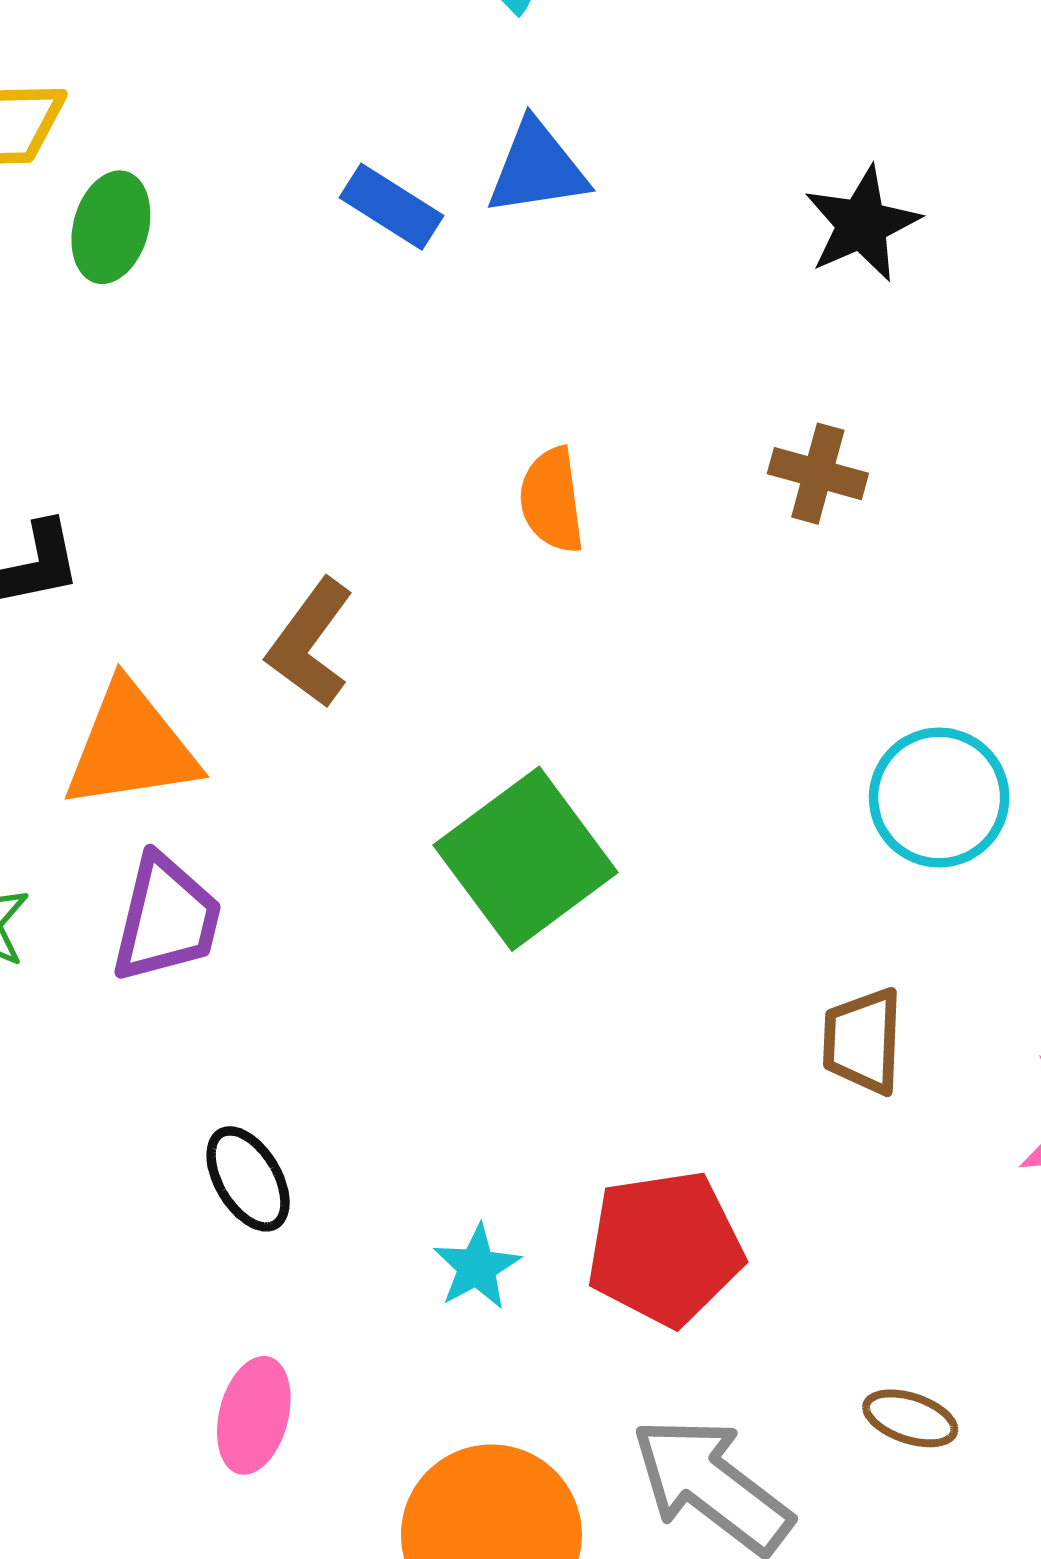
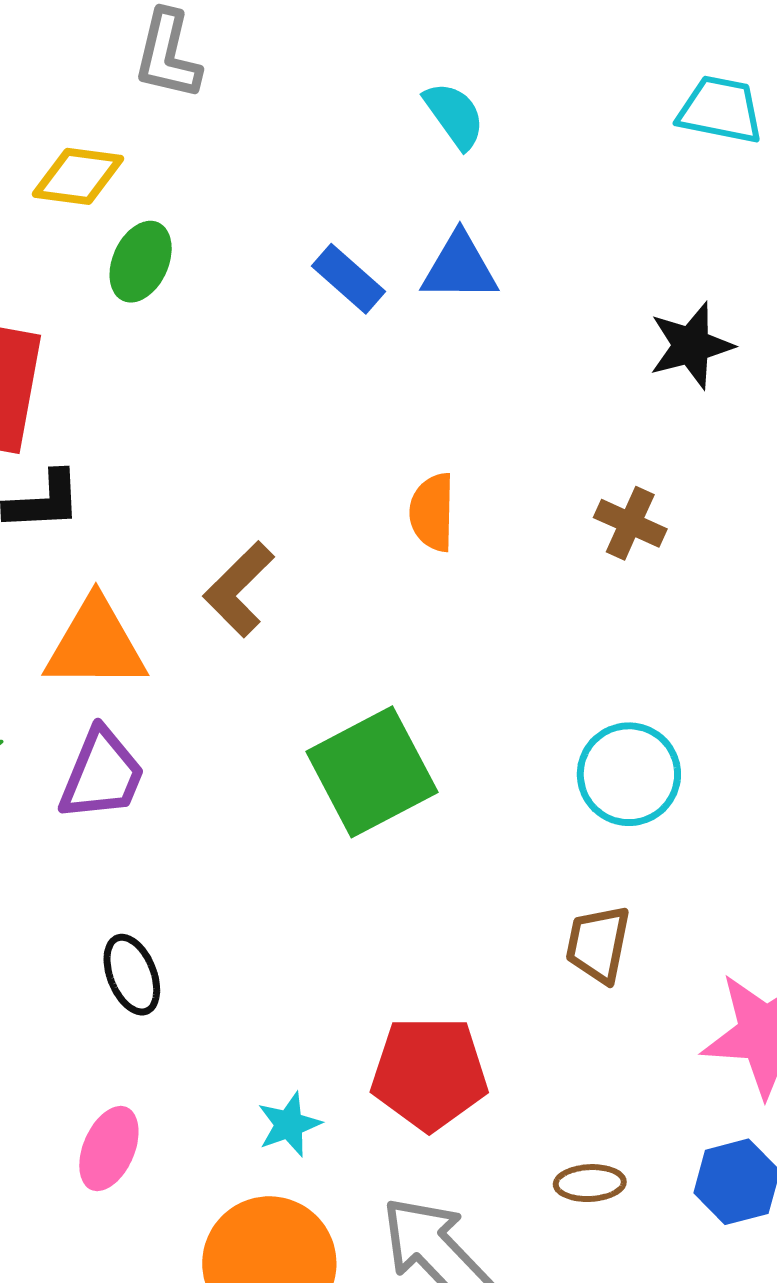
cyan circle: (939, 798) -> (629, 774), moved
cyan star: (477, 1267) -> (289, 1124), moved
brown ellipse: (910, 1418) -> (590, 1183), moved, turned -30

